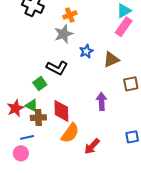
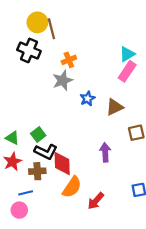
black L-shape: (57, 68) -> (46, 152), moved
green triangle: (32, 105) -> (12, 138), moved

